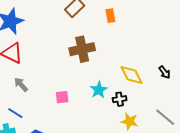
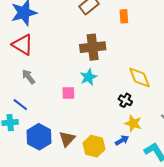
cyan star: (99, 90) -> (88, 77), moved
black cross: (120, 99) -> (125, 100), turned 32

